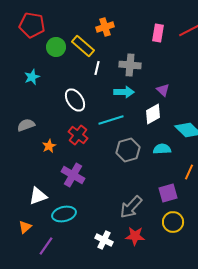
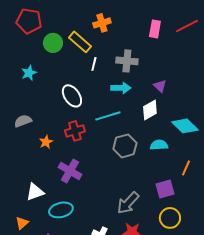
red cross: (78, 135) -> (75, 131), turned 36

